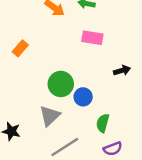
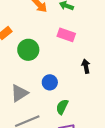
black arrow: (122, 70) -> (86, 66), turned -96
green circle: (61, 84) -> (28, 50), moved

